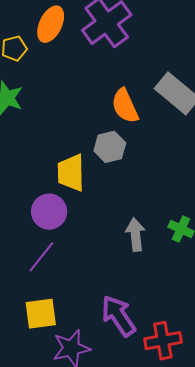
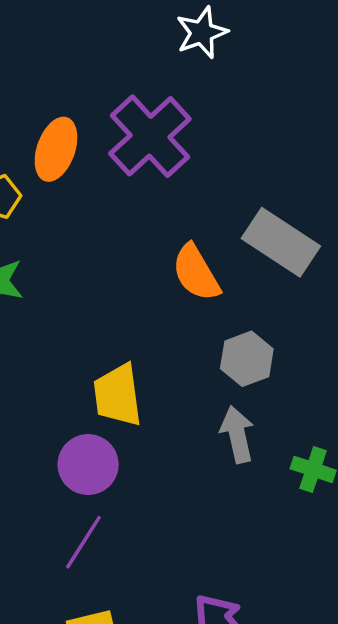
gray hexagon: (110, 147) -> (247, 359), moved
gray arrow: (135, 234) -> (237, 434), moved

